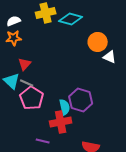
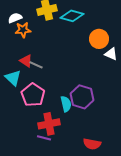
orange star: (14, 38) -> (23, 30), moved
red triangle: (25, 64) -> (26, 61), turned -40
gray line: (27, 83) -> (36, 65), moved
red cross: (61, 122) -> (49, 124), moved

